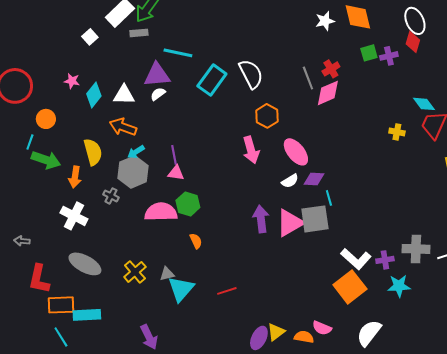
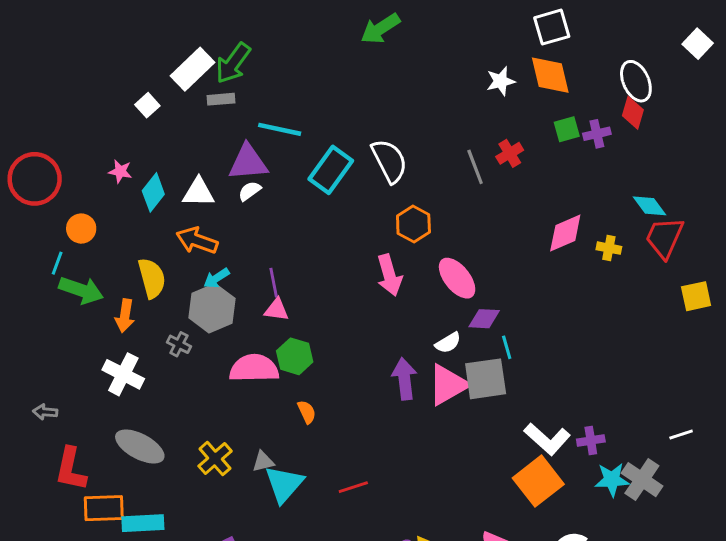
pink diamond: (328, 93) -> (565, 233), moved
white semicircle: (290, 181) -> (448, 343), moved
gray cross: (416, 249) -> (642, 480), moved, turned 32

